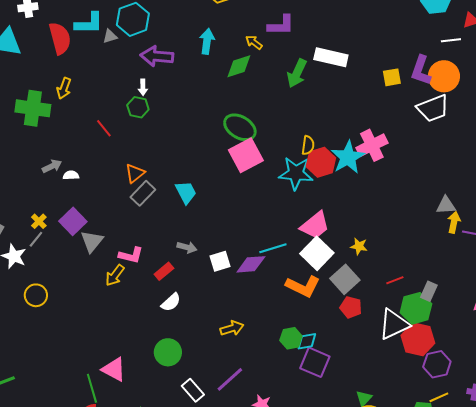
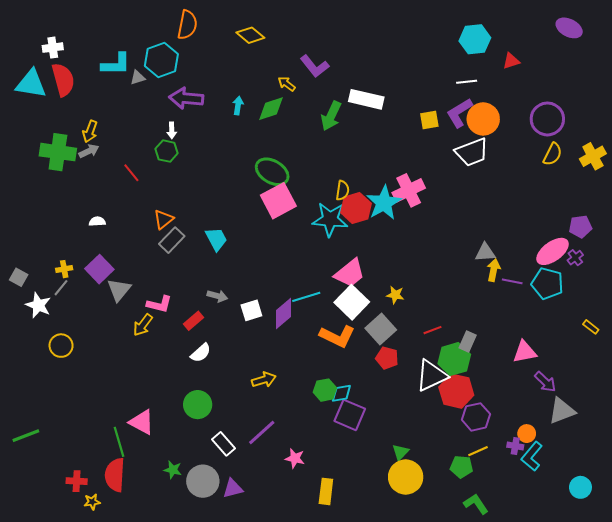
purple L-shape: (281, 25) -> (315, 66), turned 52
red semicircle: (60, 38) -> (63, 80), moved
white line: (451, 40) -> (467, 82), moved
cyan arrow: (207, 41) -> (238, 106), moved, size x0.7
purple L-shape: (421, 70) -> (459, 113), turned 40
gray arrow: (52, 166) -> (89, 151), moved
yellow cross: (39, 221) -> (64, 269), turned 35
purple diamond: (251, 264) -> (284, 314), turned -36

